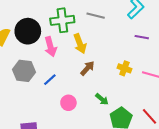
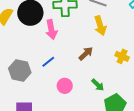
yellow arrow: (80, 44) -> (100, 26), moved
gray hexagon: (24, 71) -> (20, 70), moved

